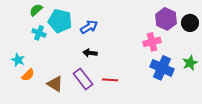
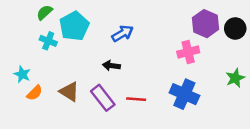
cyan pentagon: (60, 21) -> (74, 26), turned 30
blue arrow: (89, 27) -> (123, 33), moved
blue cross: (162, 68) -> (184, 94), moved
brown triangle: (55, 84) -> (69, 92), moved

